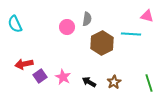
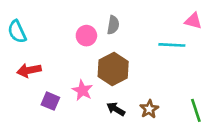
brown hexagon: (102, 43) -> (113, 69), moved
red arrow: (24, 64) -> (29, 70), moved
purple square: (40, 76) -> (50, 101), turned -32
pink star: (63, 77) -> (82, 90), moved

